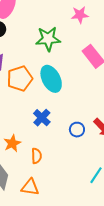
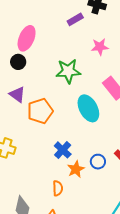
cyan ellipse: (51, 79) -> (88, 108), moved
orange star: (12, 143) -> (76, 169), moved

